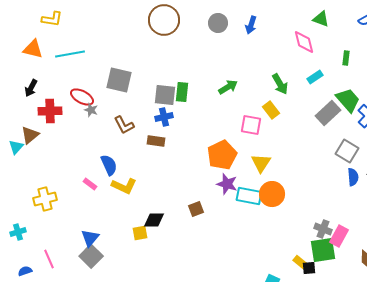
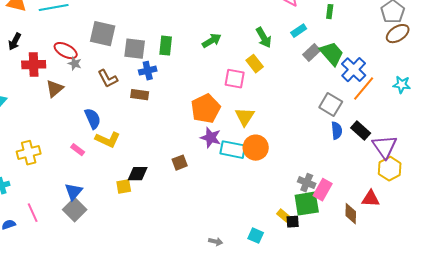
gray square: (165, 95) -> (135, 49), moved
gray rectangle: (328, 113) -> (312, 53), moved, size x0.7
brown triangle: (30, 135) -> (55, 89), moved
pink rectangle: (90, 184) -> (78, 150), moved

